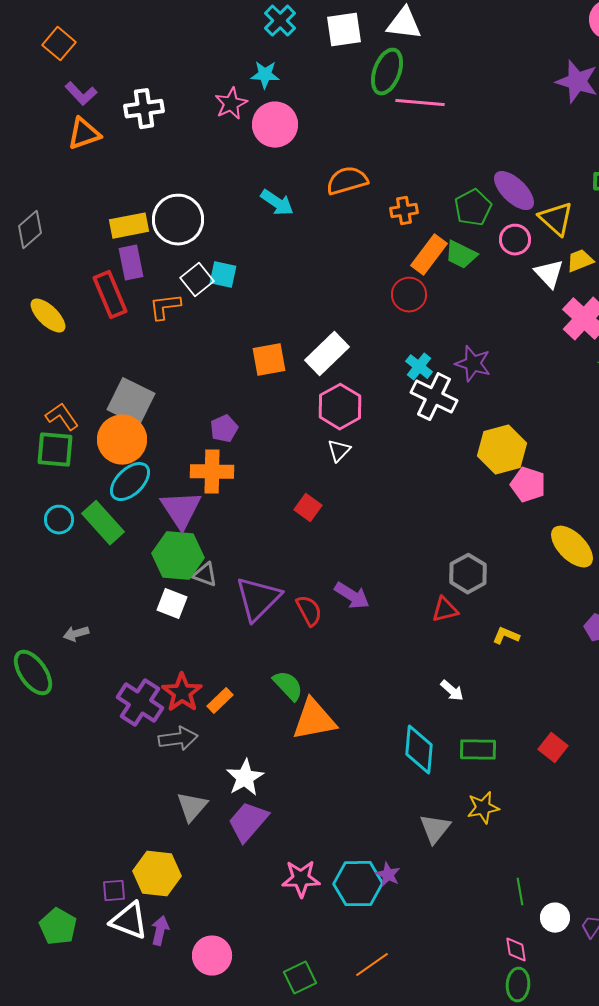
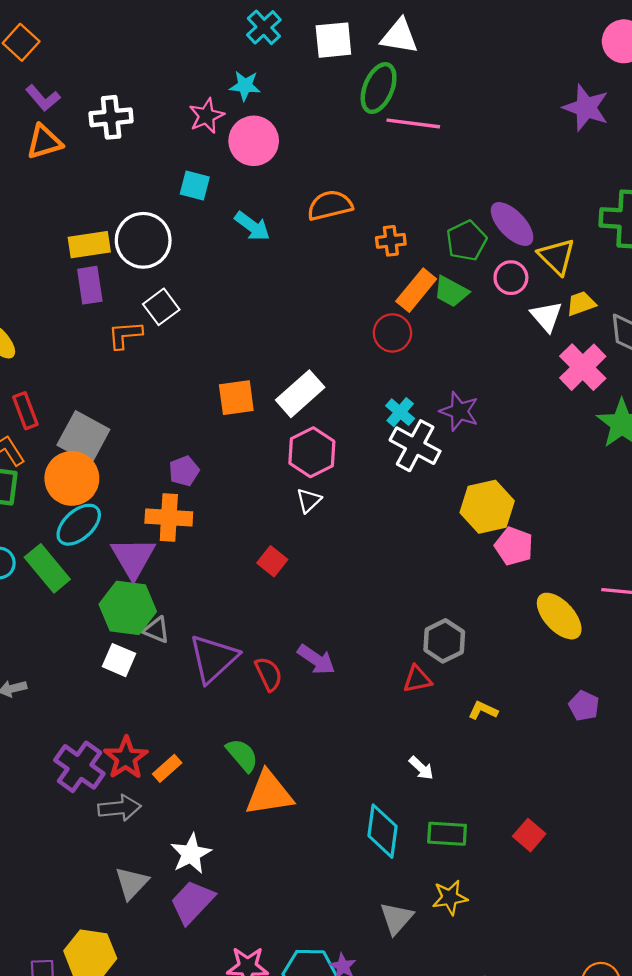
cyan square: (223, 275) -> (195, 185), moved
red rectangle: (110, 295) -> (25, 411), moved, size x0.7

